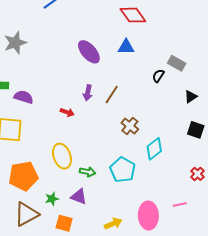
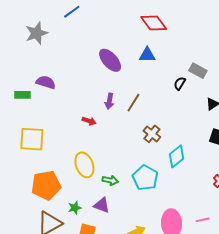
gray star: (15, 43) -> (36, 33), moved
purple semicircle: (24, 97) -> (46, 82), moved
pink line: (180, 204) -> (203, 220), moved

